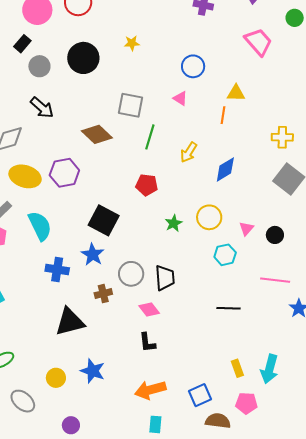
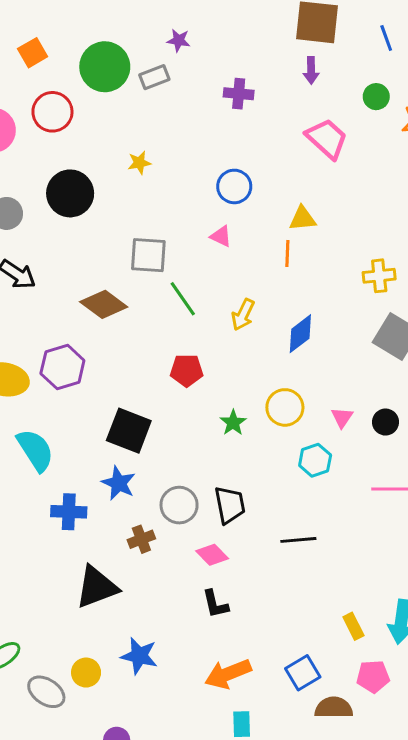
green line: (150, 137) -> (183, 299), turned -45
black line: (229, 308) -> (298, 540), moved
gray ellipse: (23, 401) -> (46, 692), moved

